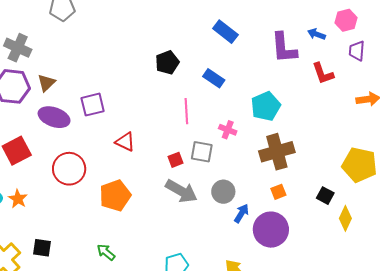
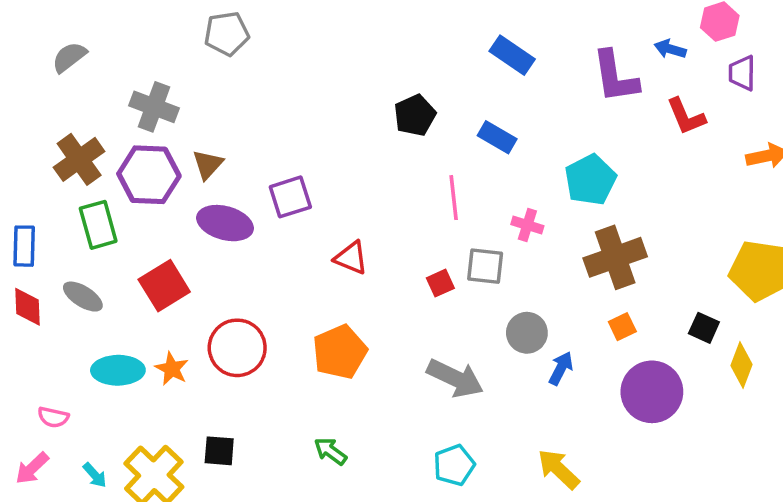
red circle: (69, 169) -> (237, 348), moved
gray arrow: (181, 191) -> (455, 378), moved
purple circle: (271, 230) -> (652, 392), moved

